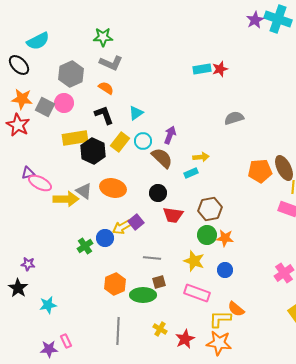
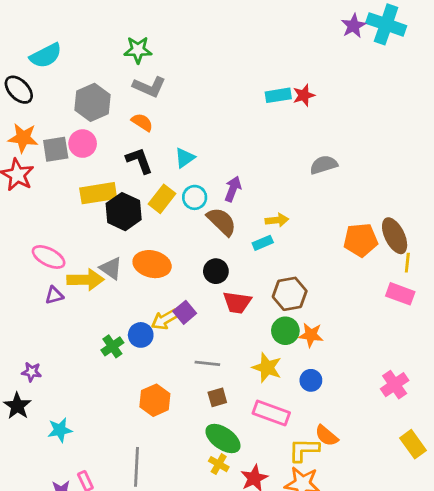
gray square: (45, 107) -> (56, 149), turned -36
purple triangle: (28, 173) -> (54, 295), moved
green ellipse: (143, 295) -> (223, 439), moved, turned 35
gray line: (118, 331) -> (136, 467), moved

